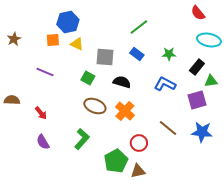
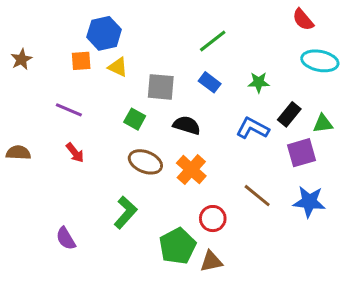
black rectangle: (197, 67) -> (289, 114), moved
red arrow: (41, 113) -> (75, 153), moved
purple semicircle: (43, 142) -> (66, 238), moved

